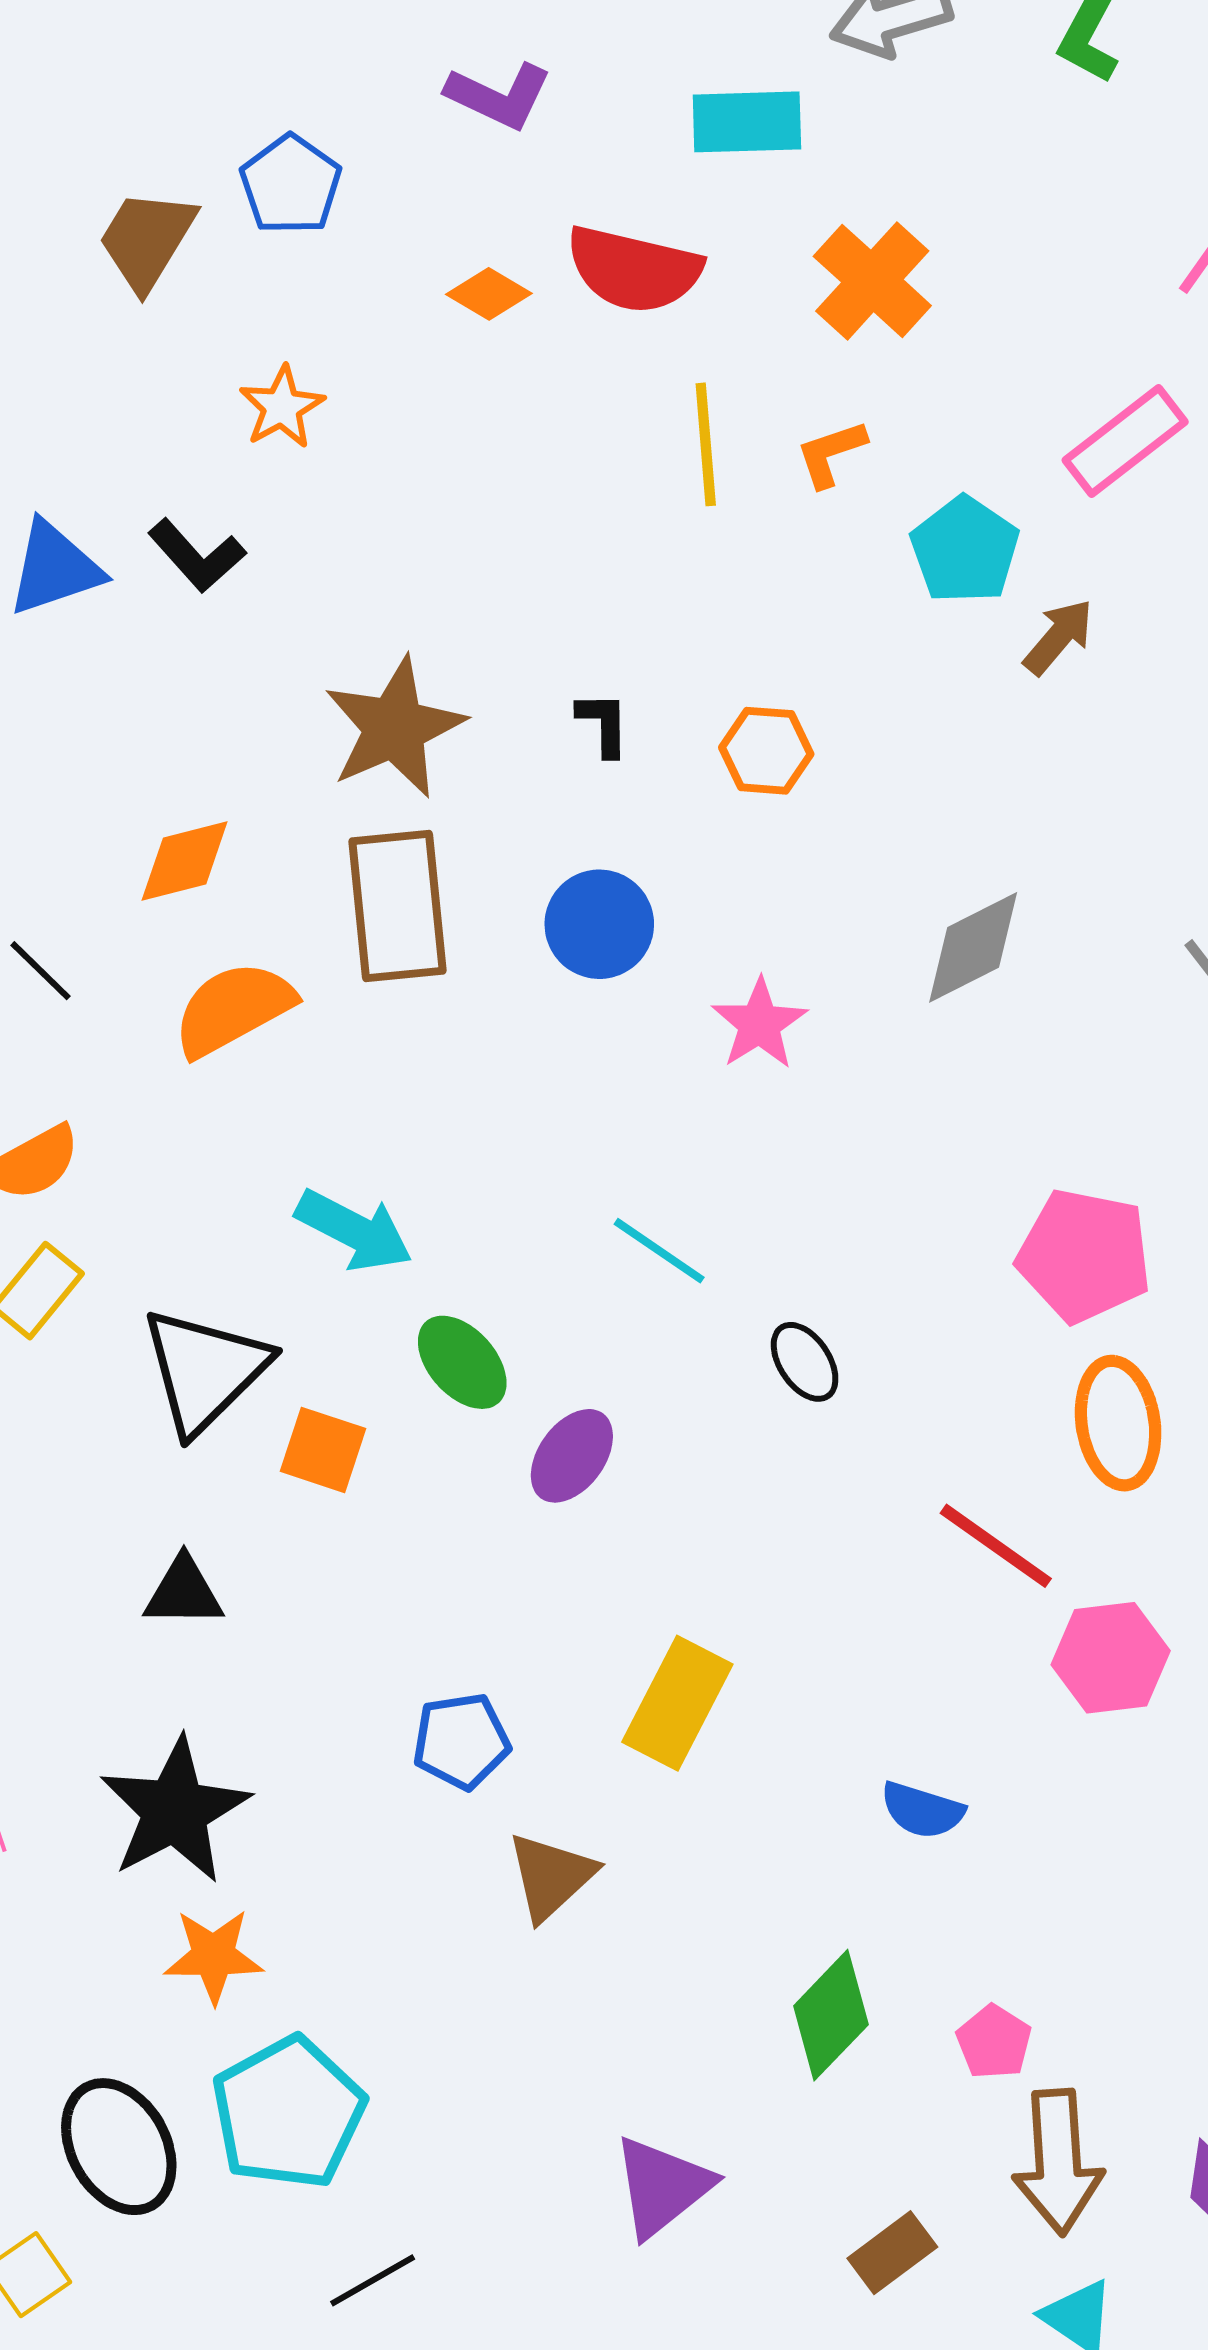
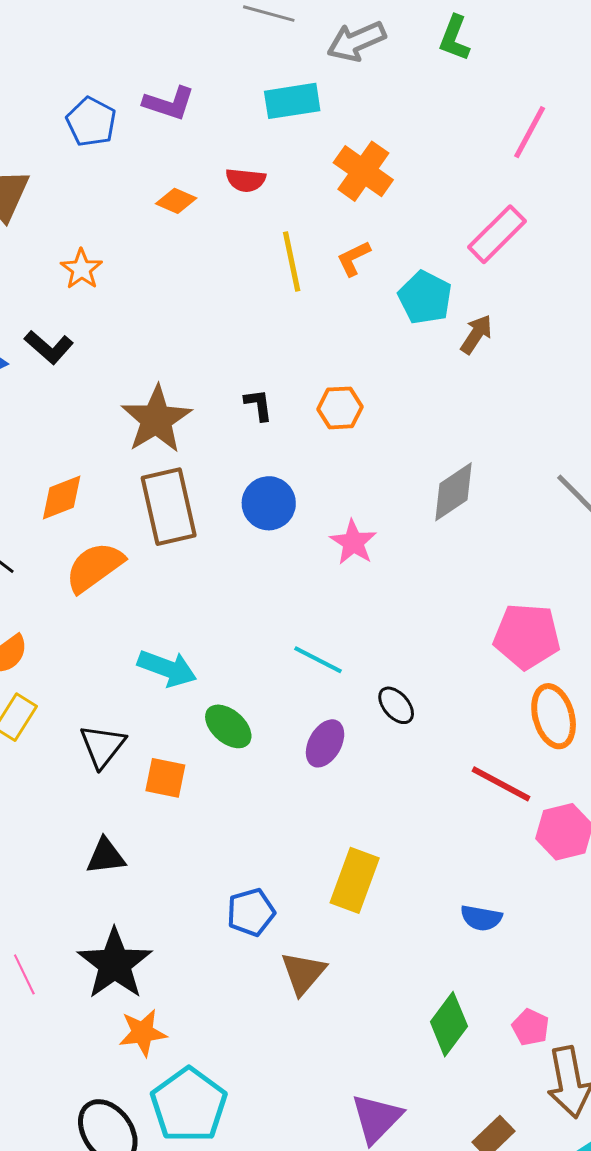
blue pentagon: (291, 185) -> (91, 122), moved
red semicircle: (634, 269) -> (246, 180), size x0.6
black triangle: (205, 1370) -> (102, 746), size x0.7
purple ellipse: (572, 1456) -> (325, 743), moved

